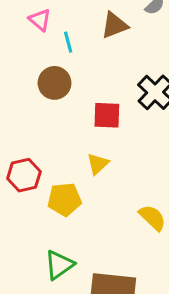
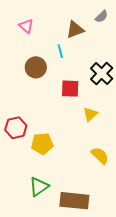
cyan line: (68, 42) -> (60, 51), moved
yellow triangle: (98, 164) -> (90, 114), moved

